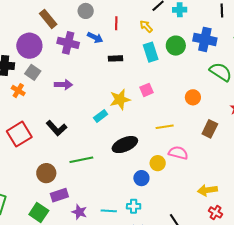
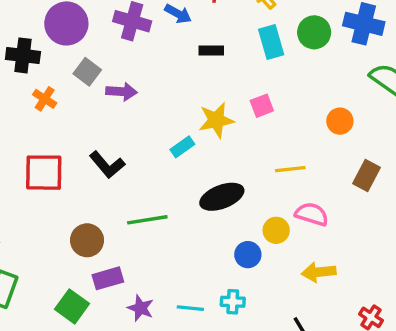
gray square: (33, 72) -> (87, 72), moved
red square: (19, 134) -> (44, 173), turned 30
yellow arrow: (207, 190) -> (319, 272), moved

